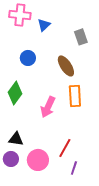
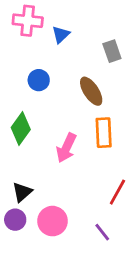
black triangle: (16, 139) -> (22, 192), turned -49
red line: (65, 148) -> (117, 192), moved
purple line: (74, 168) -> (102, 232), turned -56

